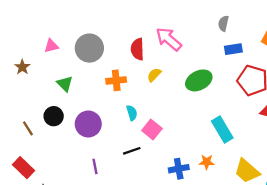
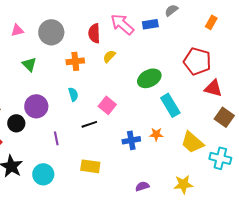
gray semicircle: (223, 23) -> (171, 10), turned 40
blue rectangle: (233, 49) -> (150, 24), moved
green ellipse: (199, 80) -> (149, 78), moved
cyan semicircle: (132, 113) -> (73, 94), moved
black circle: (54, 116) -> (16, 123), moved
purple circle: (88, 124) -> (36, 106), moved

